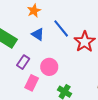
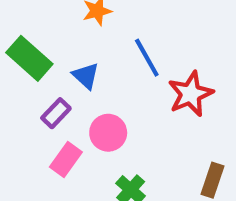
blue triangle: (38, 34) -> (86, 76), moved

